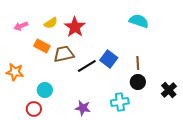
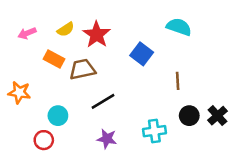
blue square: (109, 59) -> (142, 54), moved
black line: (87, 66) -> (103, 101), moved
black circle: (138, 82) -> (189, 116), moved

